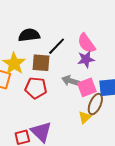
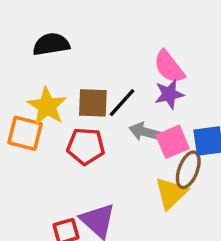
black semicircle: (29, 35) -> (51, 44), moved
black line: (57, 46) -> (122, 103), moved
yellow triangle: (85, 117) -> (171, 193), size x1.5

